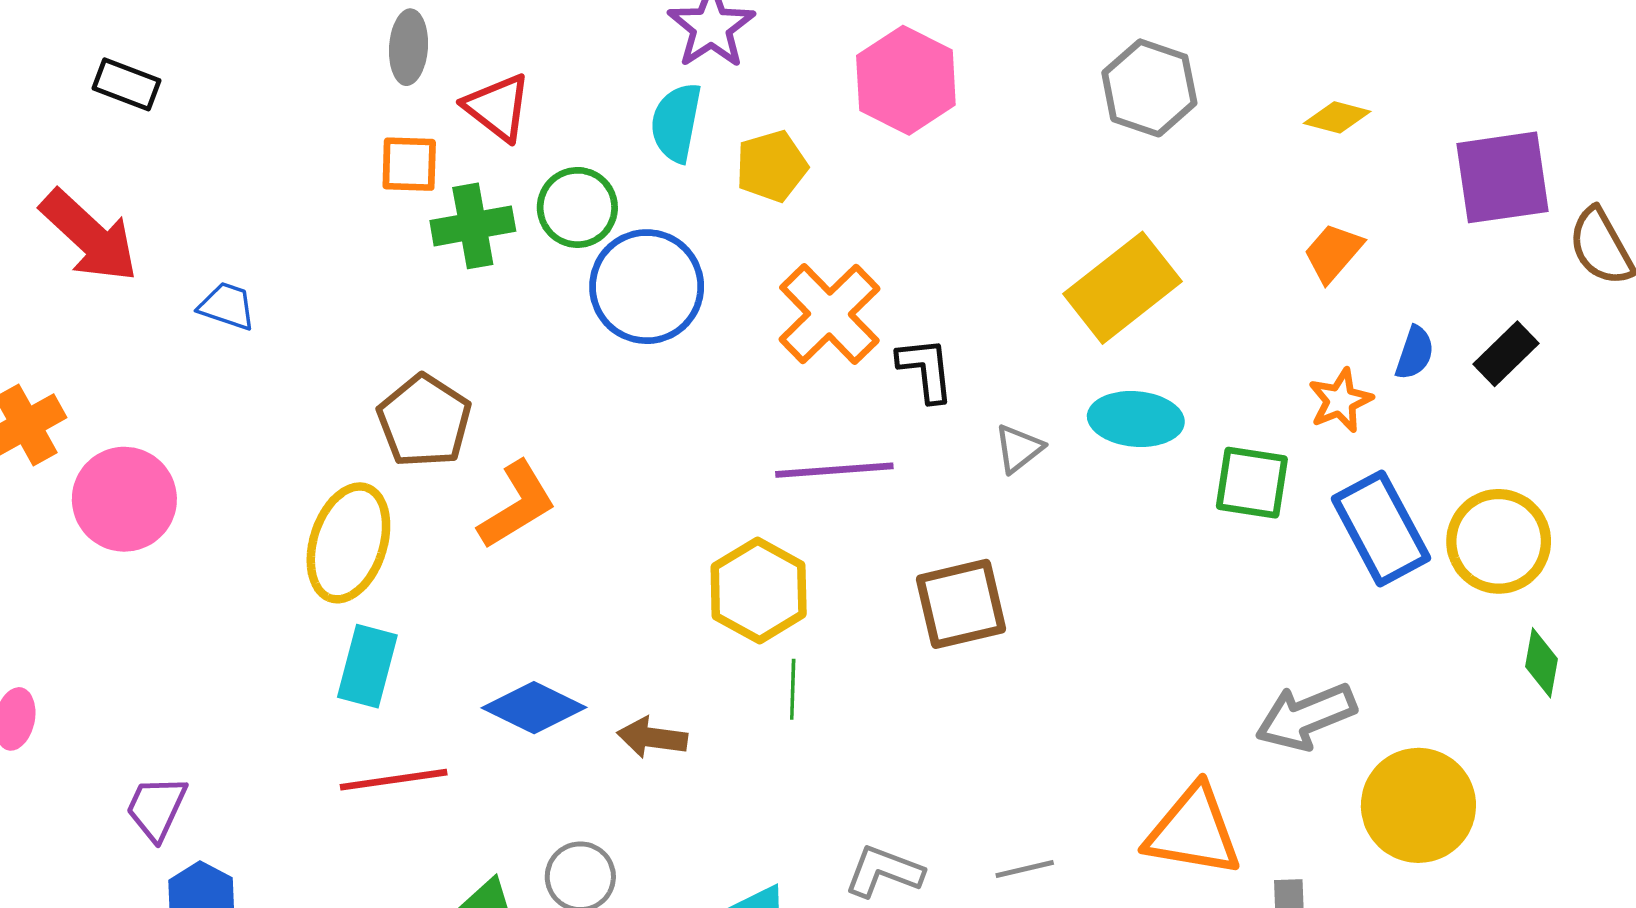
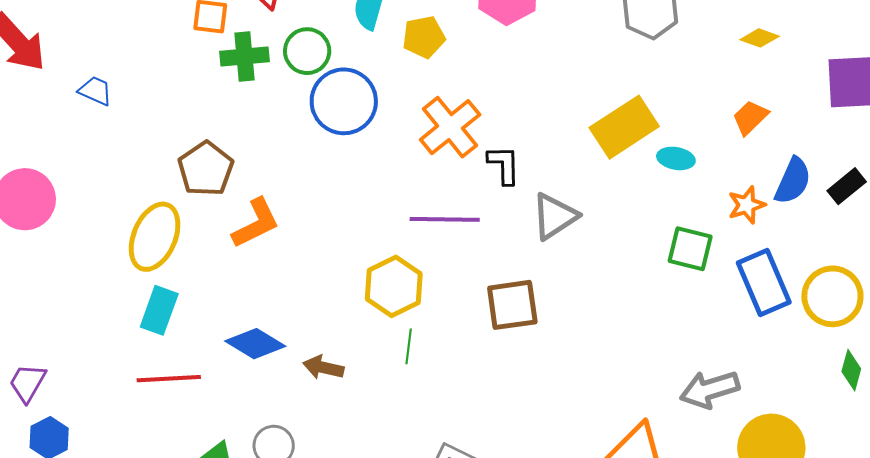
blue semicircle: (1415, 353) -> (793, 181), size x1.5
cyan ellipse: (1136, 419) -> (676, 158), moved, size x0.7
gray triangle: (1019, 449) -> (555, 216), size x1.6

